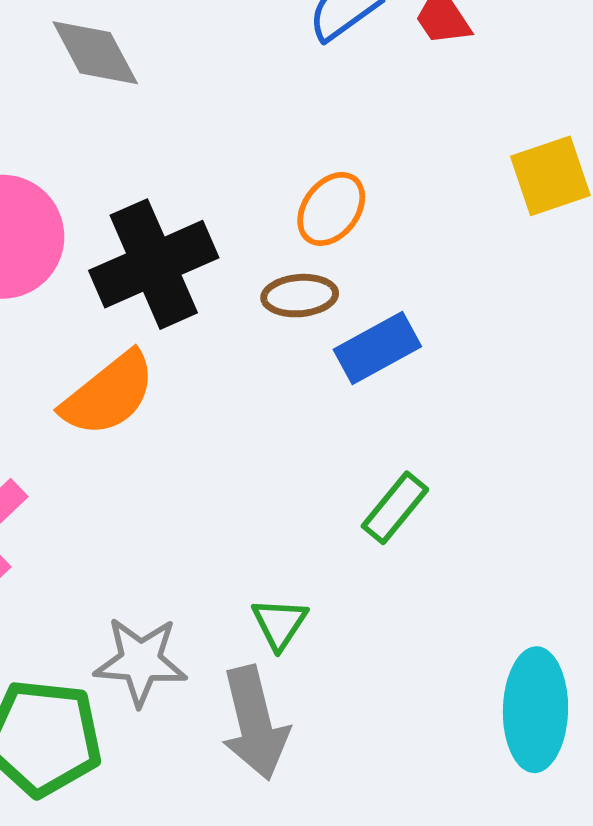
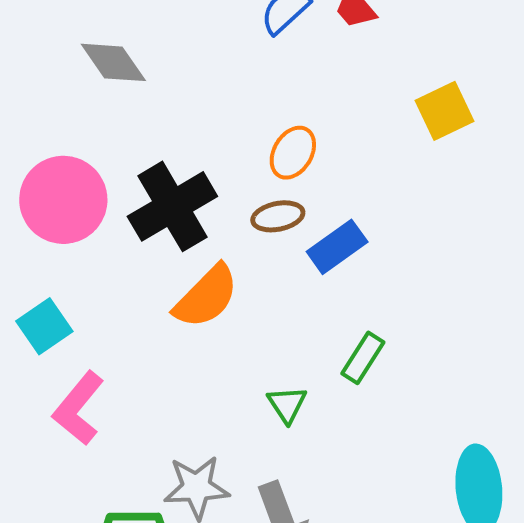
orange semicircle: (109, 394) -> (206, 297), moved
green triangle: (280, 624) -> (287, 404), moved

